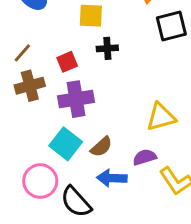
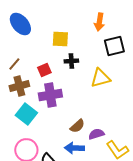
yellow triangle: (161, 117) -> (100, 78), moved
cyan square: (66, 144) -> (26, 114), moved
brown semicircle: (101, 147) -> (77, 126), moved

